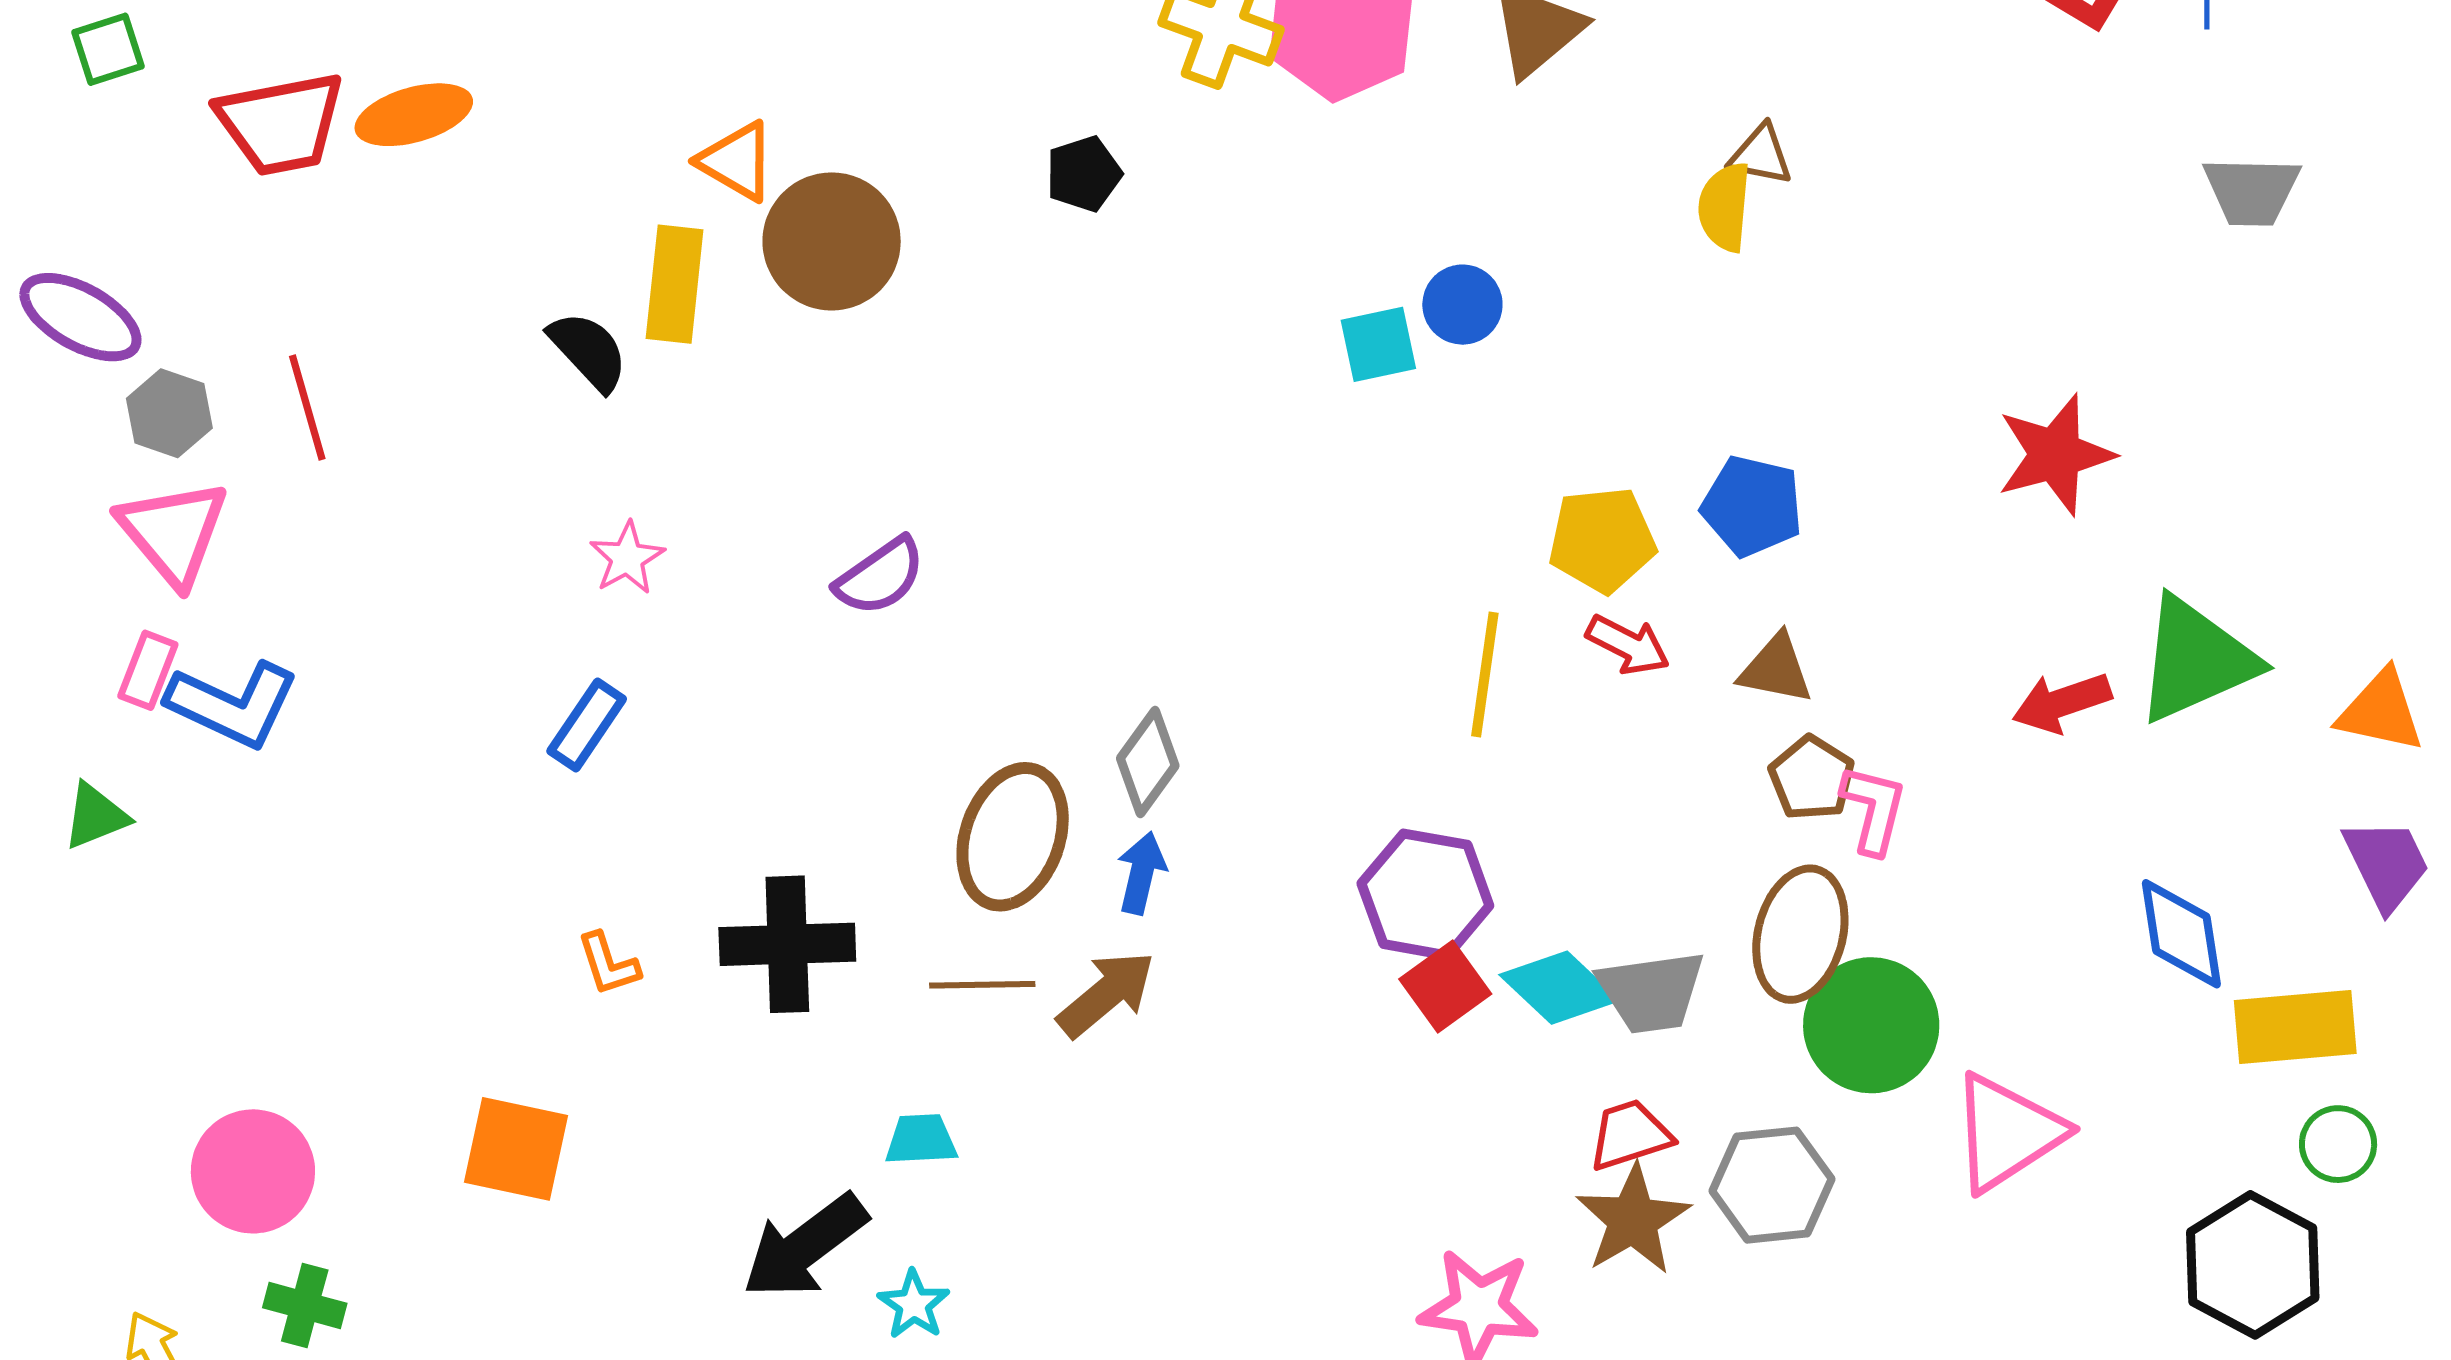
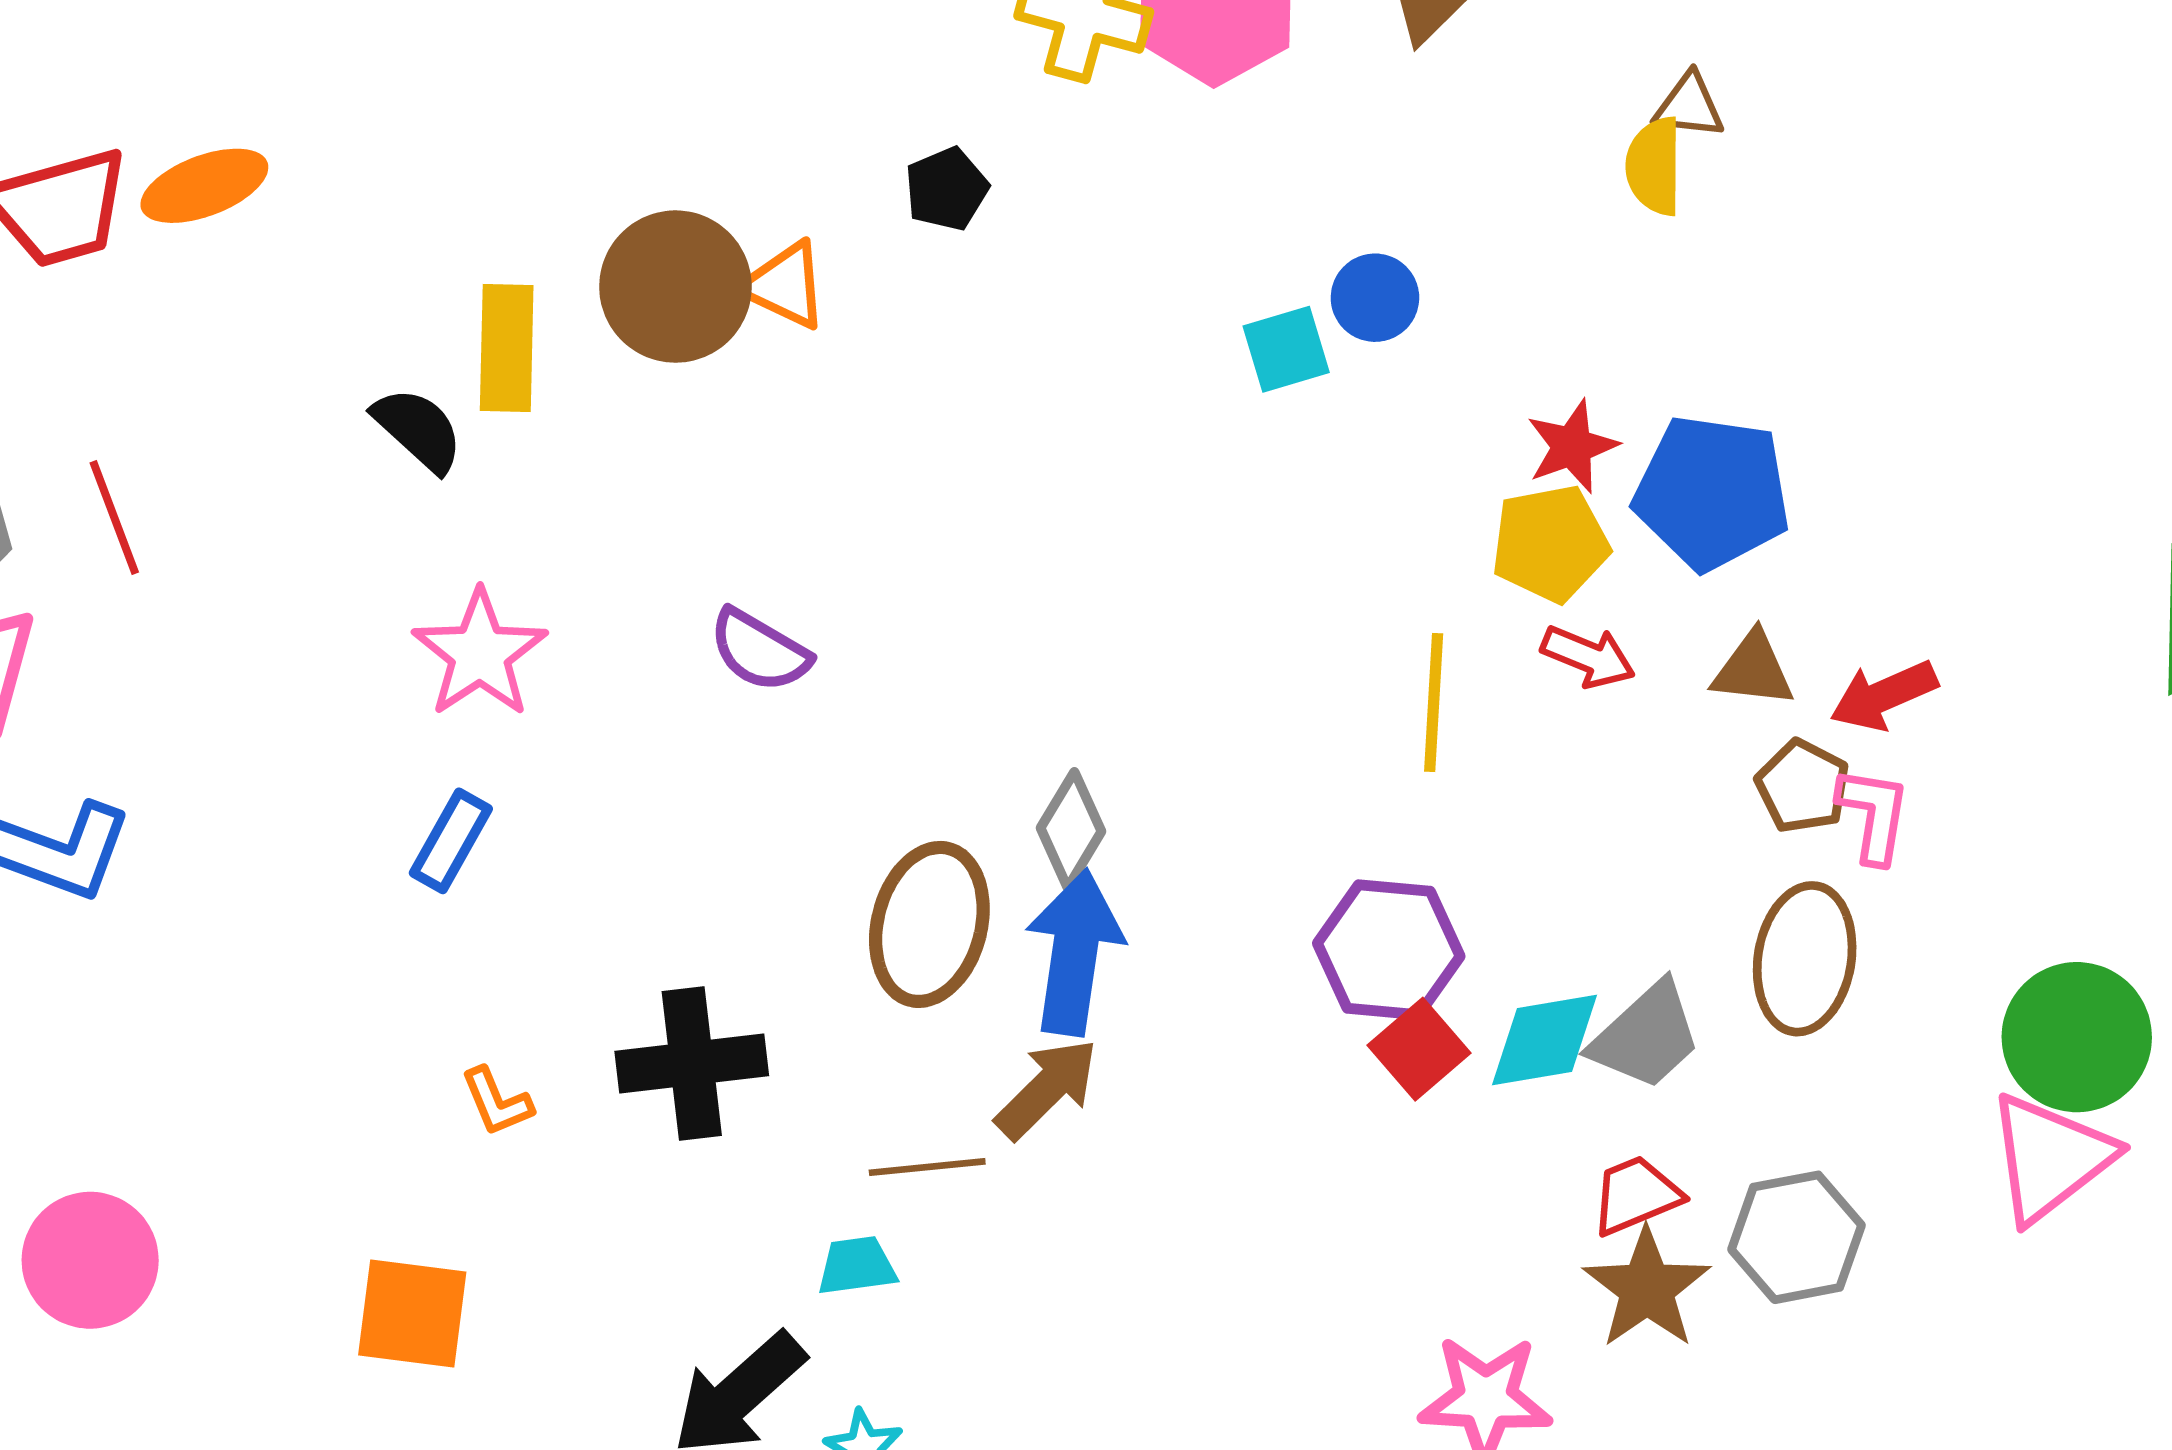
orange triangle: (737, 161) -> (785, 285), moved
red star: (2055, 455) -> (1572, 446), moved, size x0.7
blue pentagon: (1752, 506) -> (1712, 493), size x1.4
pink star: (627, 558) -> (480, 654), size x1.6
purple semicircle: (880, 577) -> (760, 651), turned 70
red arrow: (2062, 703) -> (1884, 695), moved
blue arrow: (1141, 873) -> (1075, 952), size x1.8
brown line: (982, 985) -> (927, 1167), moved
cyan diamond: (1559, 988) -> (1544, 1040), turned -48
gray trapezoid: (1651, 992) -> (1646, 1036), turned -30
green circle: (1871, 1025) -> (2077, 1037), moved
pink circle: (253, 1171) -> (90, 1260), moved

